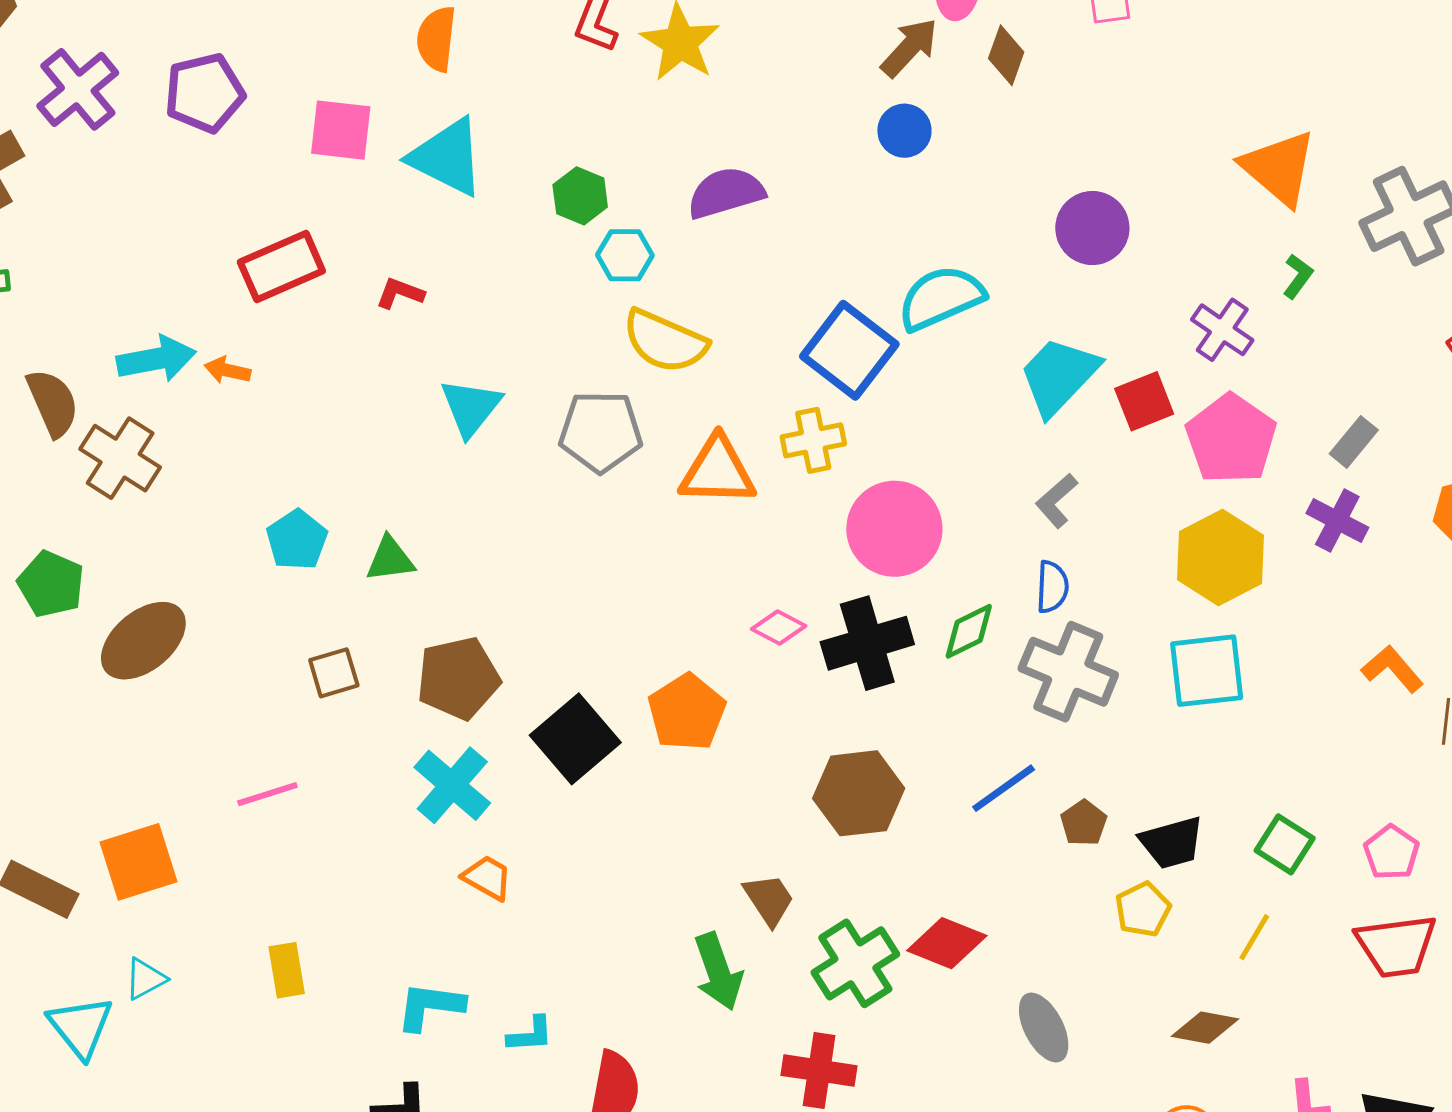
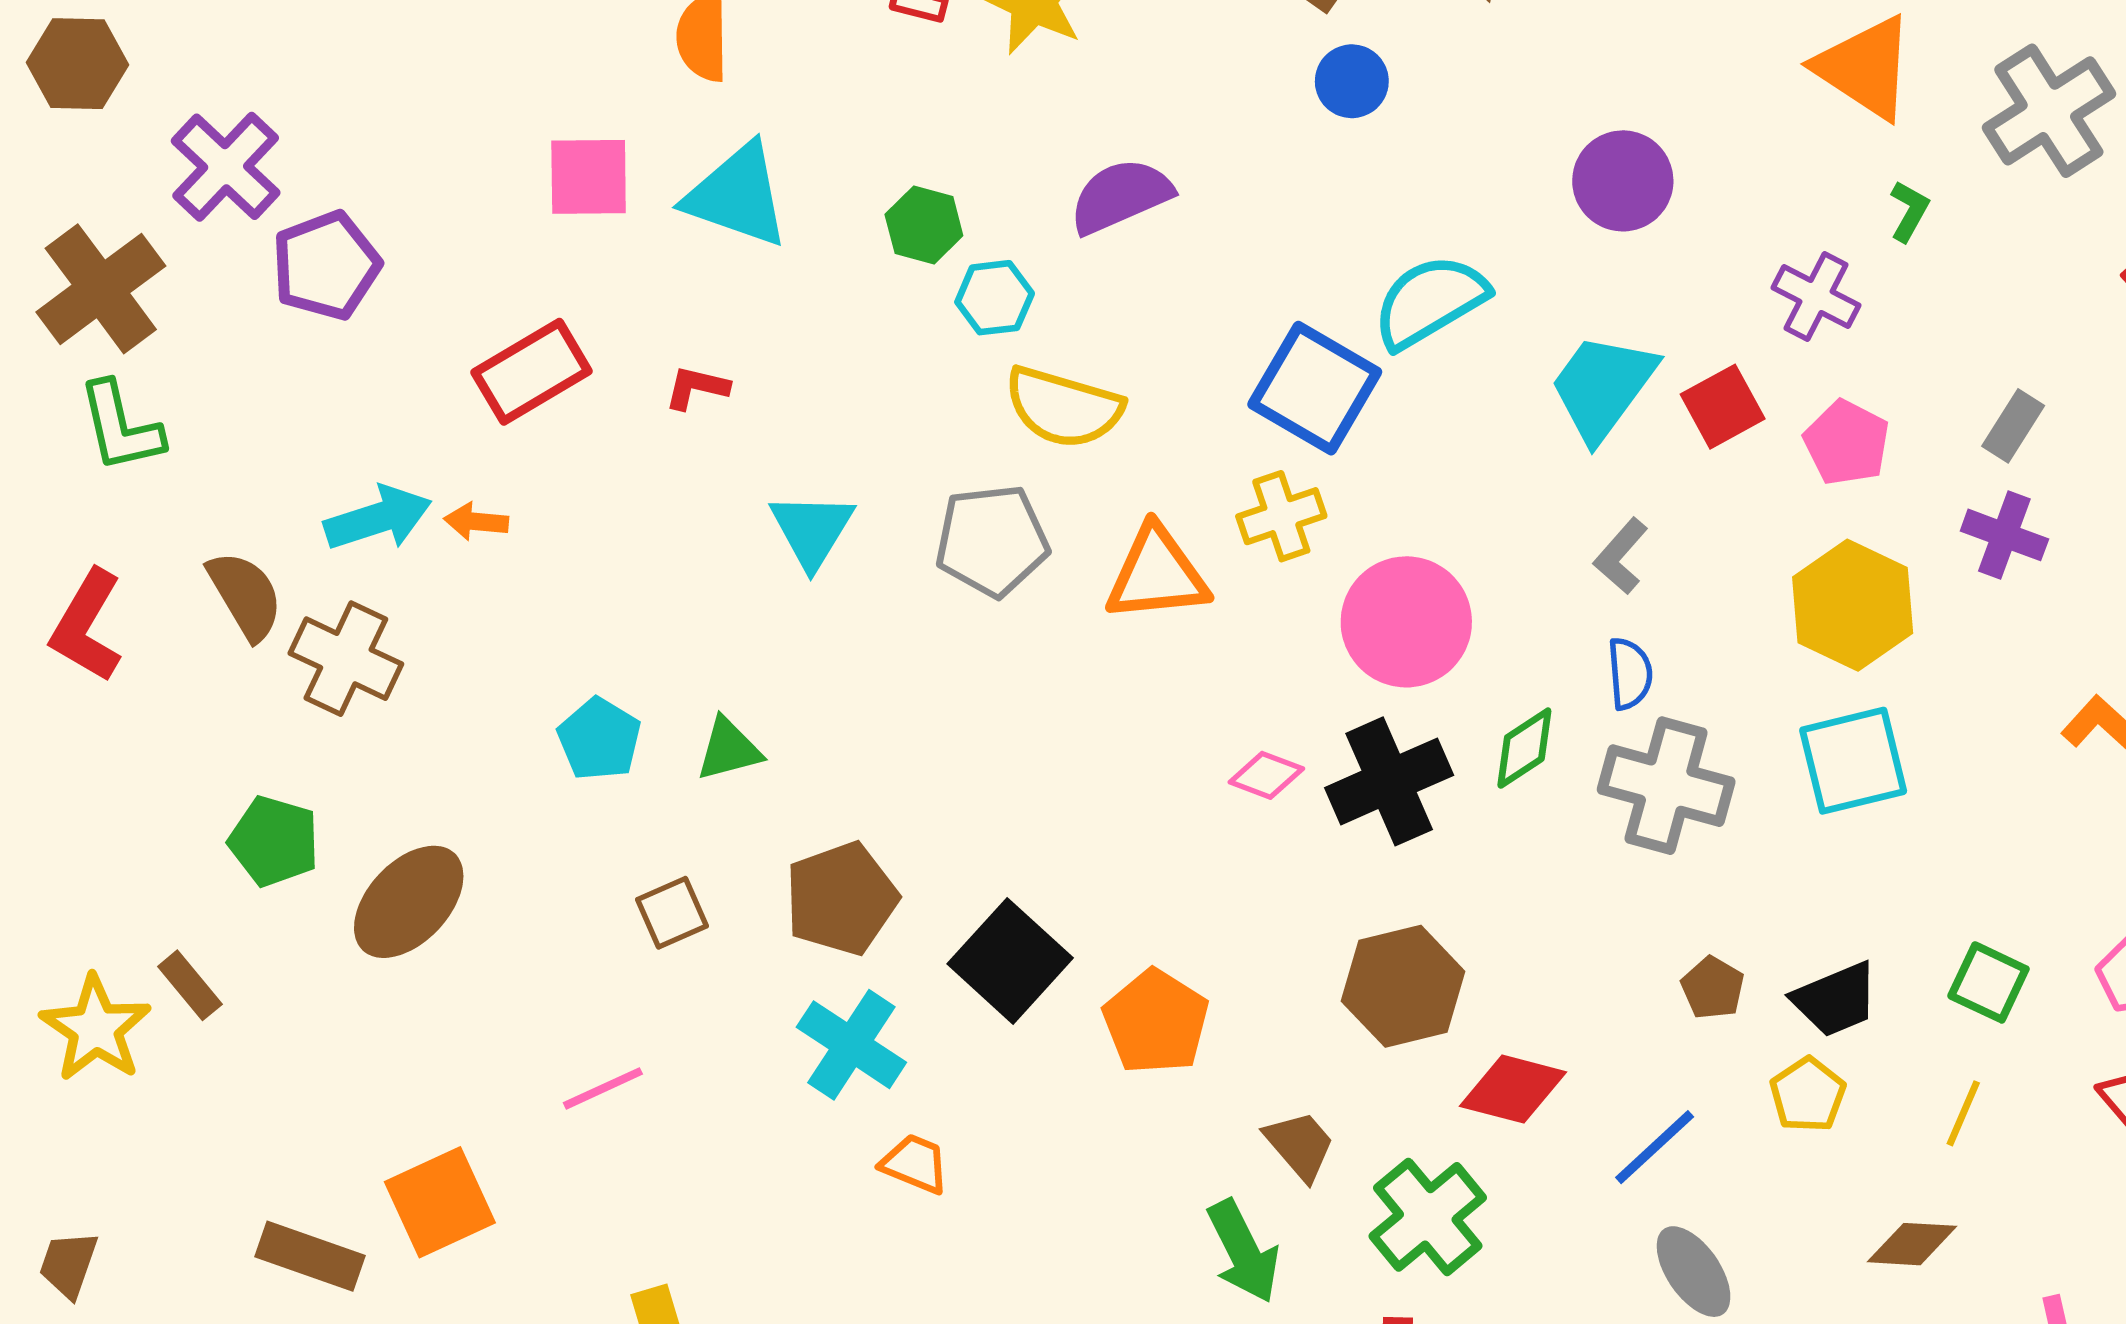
purple pentagon: (204, 93) -> (326, 266), moved
pink pentagon: (1231, 439) -> (1847, 443), size x0.7
orange pentagon: (687, 712) -> (1156, 1022), moved
blue line: (1004, 788) -> (1655, 1147), moved
red diamond: (947, 943) -> (1513, 1089), moved

